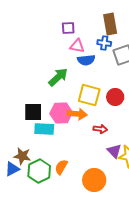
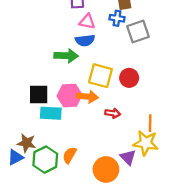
blue semicircle: (86, 60) -> (85, 40), moved
green arrow: (58, 77) -> (66, 56), turned 45
purple triangle: (114, 151) -> (128, 157), moved

